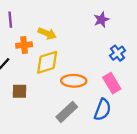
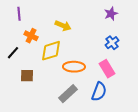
purple star: (101, 20) -> (111, 14), moved
yellow arrow: (47, 33) -> (63, 26), moved
orange cross: (24, 45) -> (31, 36), turned 32

